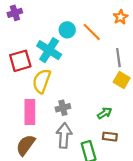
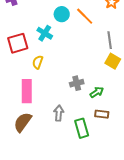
cyan cross: (49, 50) -> (45, 33), size x0.7
yellow semicircle: (42, 81) -> (38, 62), size x0.6
gray cross: (63, 108) -> (77, 83), moved
gray arrow: (64, 135) -> (59, 113), size x0.7

